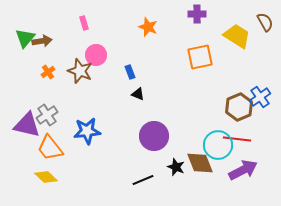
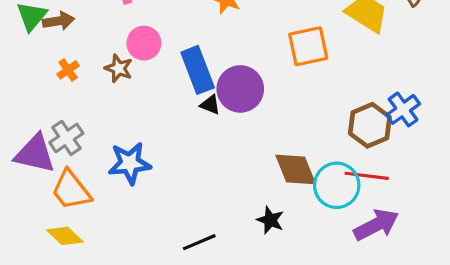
brown star: (80, 71) -> (119, 68), size x0.7
blue rectangle: (130, 72) -> (198, 70), size x2.0
purple circle: (154, 136) -> (240, 89), moved
brown diamond: (200, 163) -> (296, 170), moved
black line: (143, 180) -> (199, 242), moved

